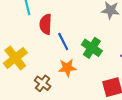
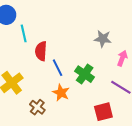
orange star: (67, 68) -> (61, 93), turned 30

